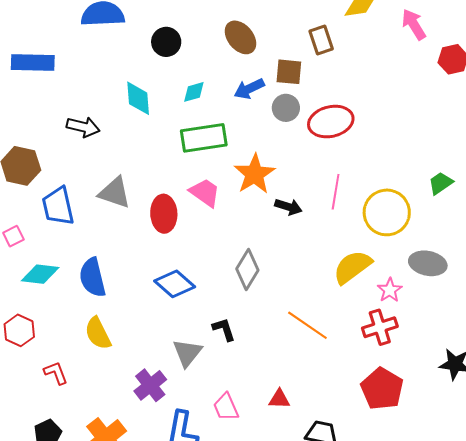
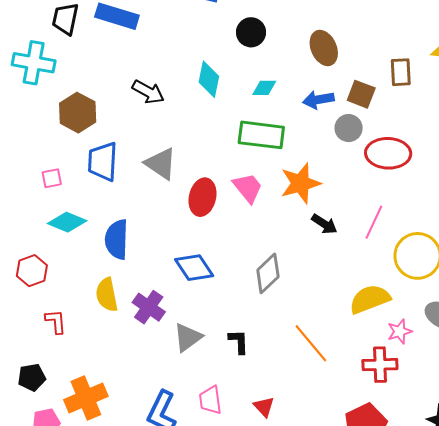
black L-shape: (224, 329) -> (239, 342), moved
purple cross: (150, 385) -> (149, 307), moved, turned -32
red triangle: (279, 399) -> (264, 407), turned 30

